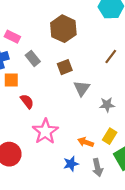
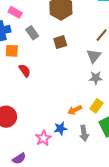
gray triangle: (82, 88) -> (94, 56), moved
pink star: (45, 131) -> (43, 138), moved, size x0.7
orange arrow: (86, 142) -> (75, 110), turned -48

